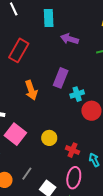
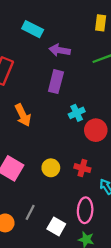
cyan rectangle: (49, 18) -> (33, 29), turned -54
purple rectangle: (61, 78) -> (56, 82), moved
red cross: (73, 150) -> (82, 168), moved

